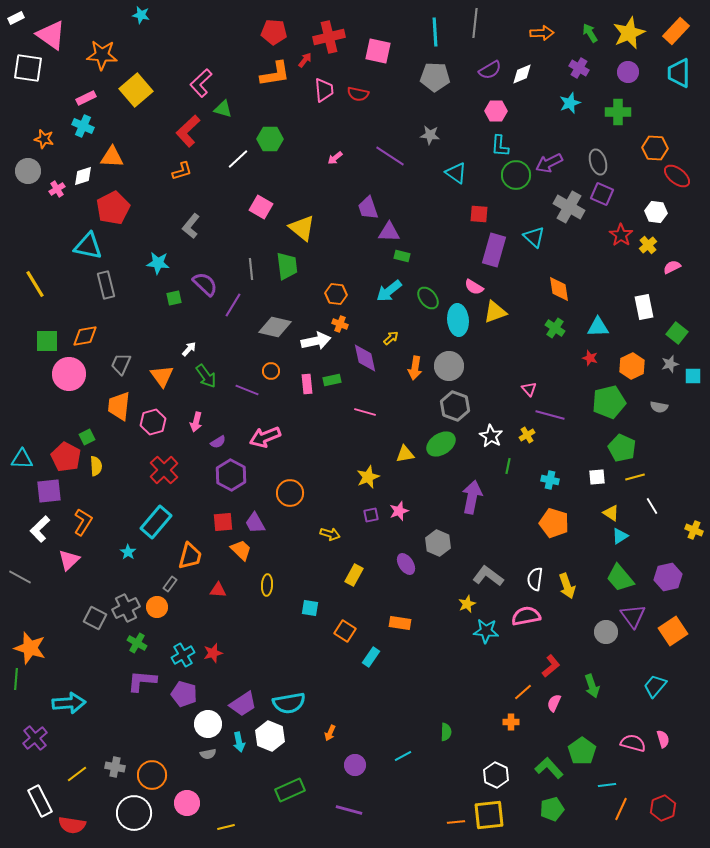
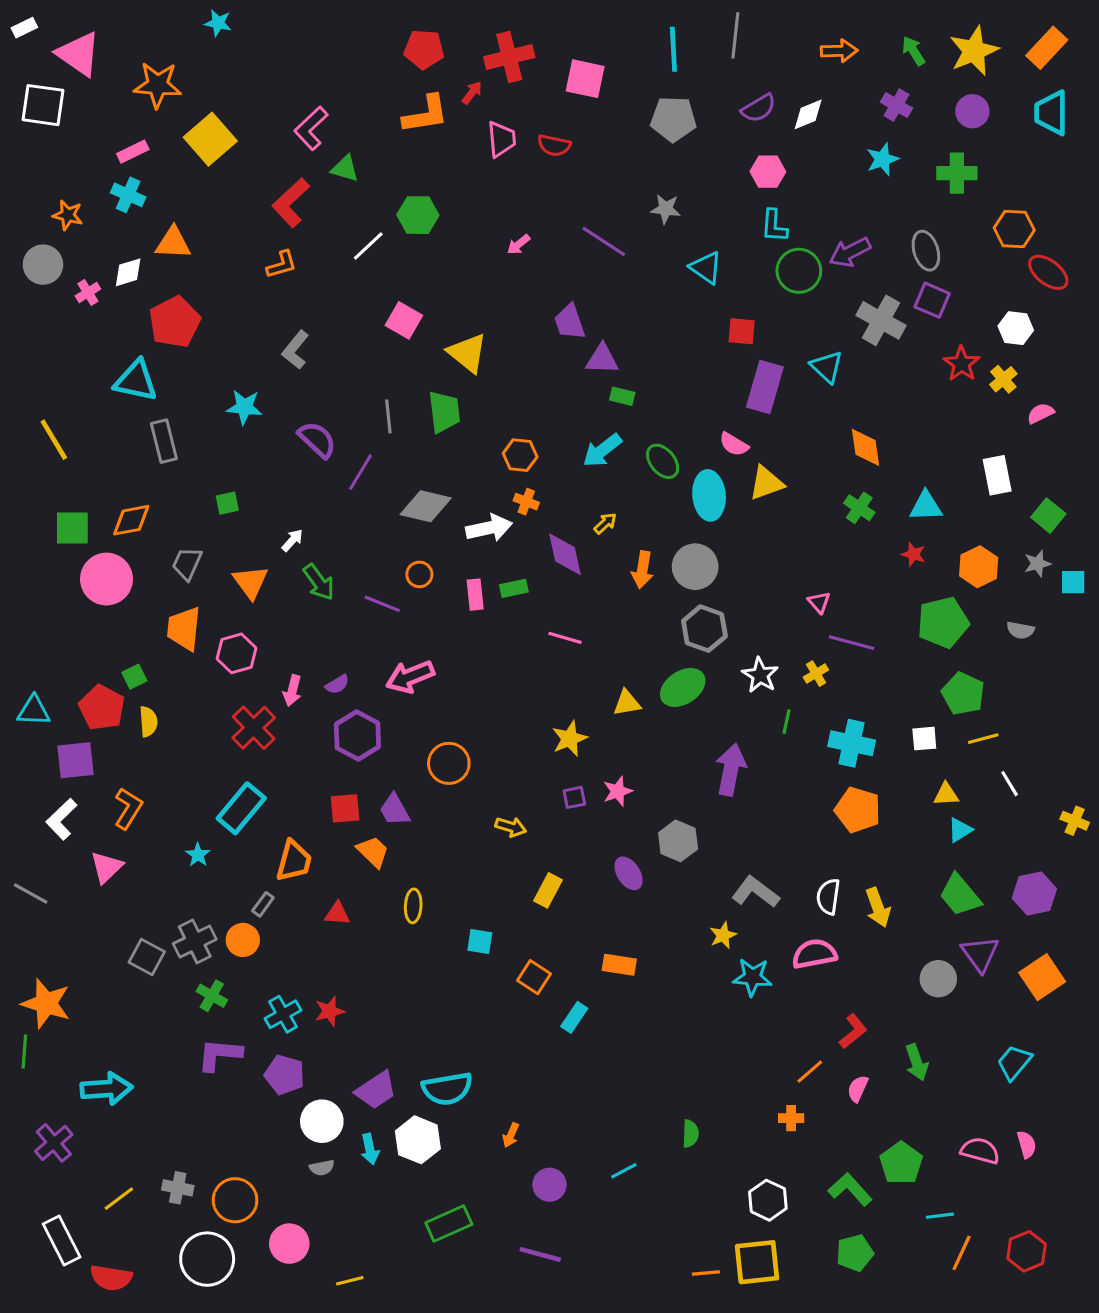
green square: (174, 298) -> (227, 503), moved
pink arrow: (196, 422) -> (292, 691), moved
cyan cross: (550, 480) -> (852, 743), size x1.6
yellow triangle: (611, 513) -> (946, 794), turned -36

